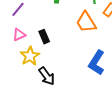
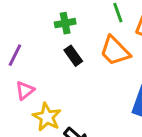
black rectangle: (44, 37) -> (73, 56), moved

